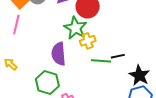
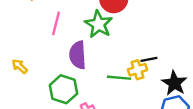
pink line: (16, 25) -> (56, 23), moved
yellow cross: (88, 41) -> (137, 70), moved
green line: (101, 61) -> (119, 78), moved

